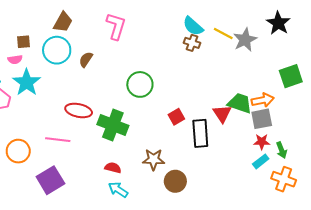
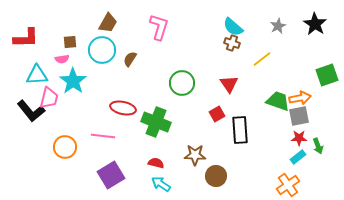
yellow line: (223, 33) -> (262, 59), moved, turned -66
gray star: (245, 40) -> (278, 26), moved, size x0.7
red triangle: (222, 114) -> (229, 84), moved
orange cross: (284, 179) -> (288, 185), moved, turned 35
purple square: (50, 180) -> (111, 175), moved

